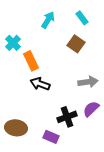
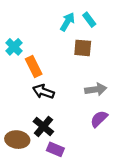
cyan arrow: (48, 20) -> (67, 22), moved
brown square: (76, 44) -> (83, 48), turned -30
black cross: (67, 117) -> (43, 126), moved, turned -30

